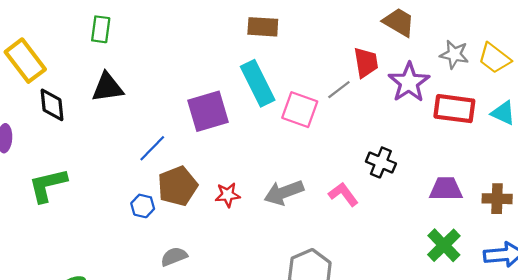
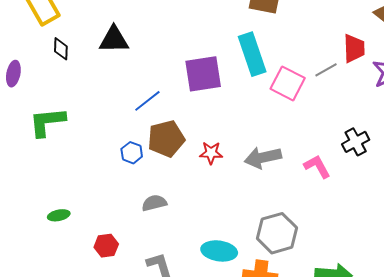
black diamond: (52, 105) -> (61, 49), size x0.7
black cross: (381, 162) -> (356, 142), turned 32

